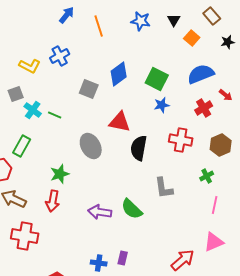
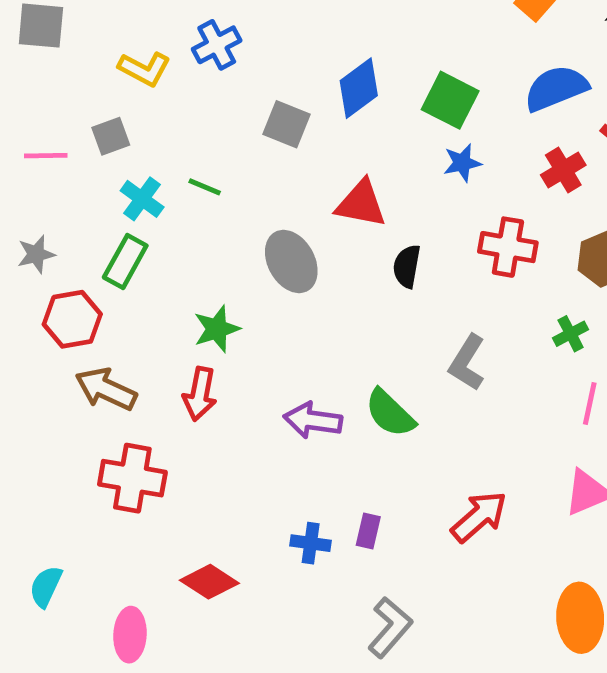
cyan cross: (33, 110) -> (142, 199), moved
black semicircle: (139, 148) -> (407, 266), size x0.7
gray L-shape: (164, 188) -> (467, 363), turned 40
red arrow: (183, 260) -> (479, 517), moved

